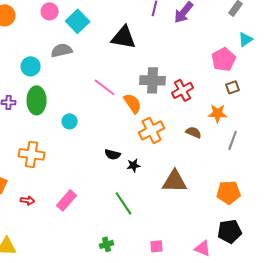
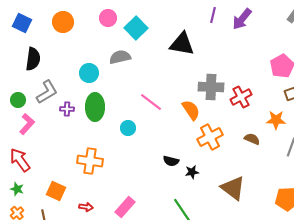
pink line: (105, 87) -> (151, 102), moved
brown triangle: (175, 181) -> (233, 188), turned 36

